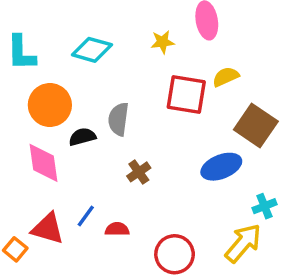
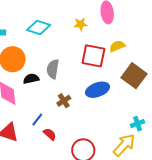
blue ellipse: (221, 167) -> (97, 90), moved
blue line: (86, 216) -> (37, 120), moved
red semicircle: (117, 229) -> (50, 134), turned 40

